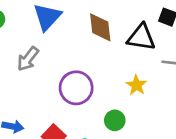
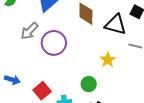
purple circle: (76, 88) -> (54, 43), moved

